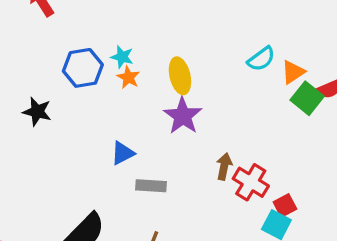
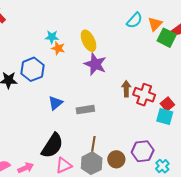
blue hexagon: (83, 68) -> (32, 69), moved
blue triangle: (123, 153) -> (55, 103), moved

